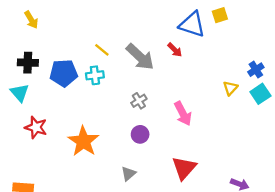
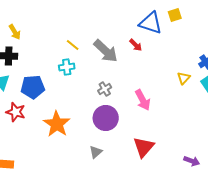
yellow arrow: (31, 20) -> (15, 32), moved
blue pentagon: (64, 73) -> (33, 87), moved
purple circle: (140, 134) -> (106, 118), size x1.6

